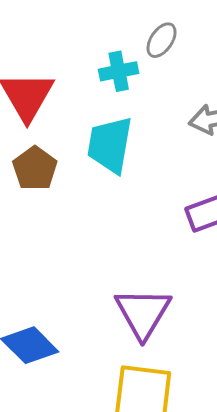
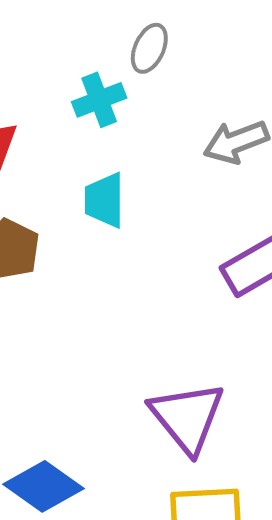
cyan trapezoid: (110, 145) -> (105, 200), size x0.7

